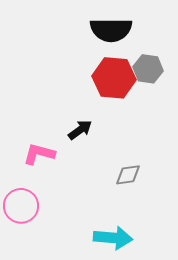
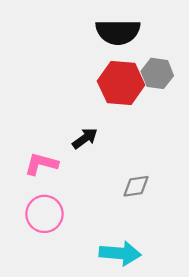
pink circle: (21, 206) -> (44, 214), moved

